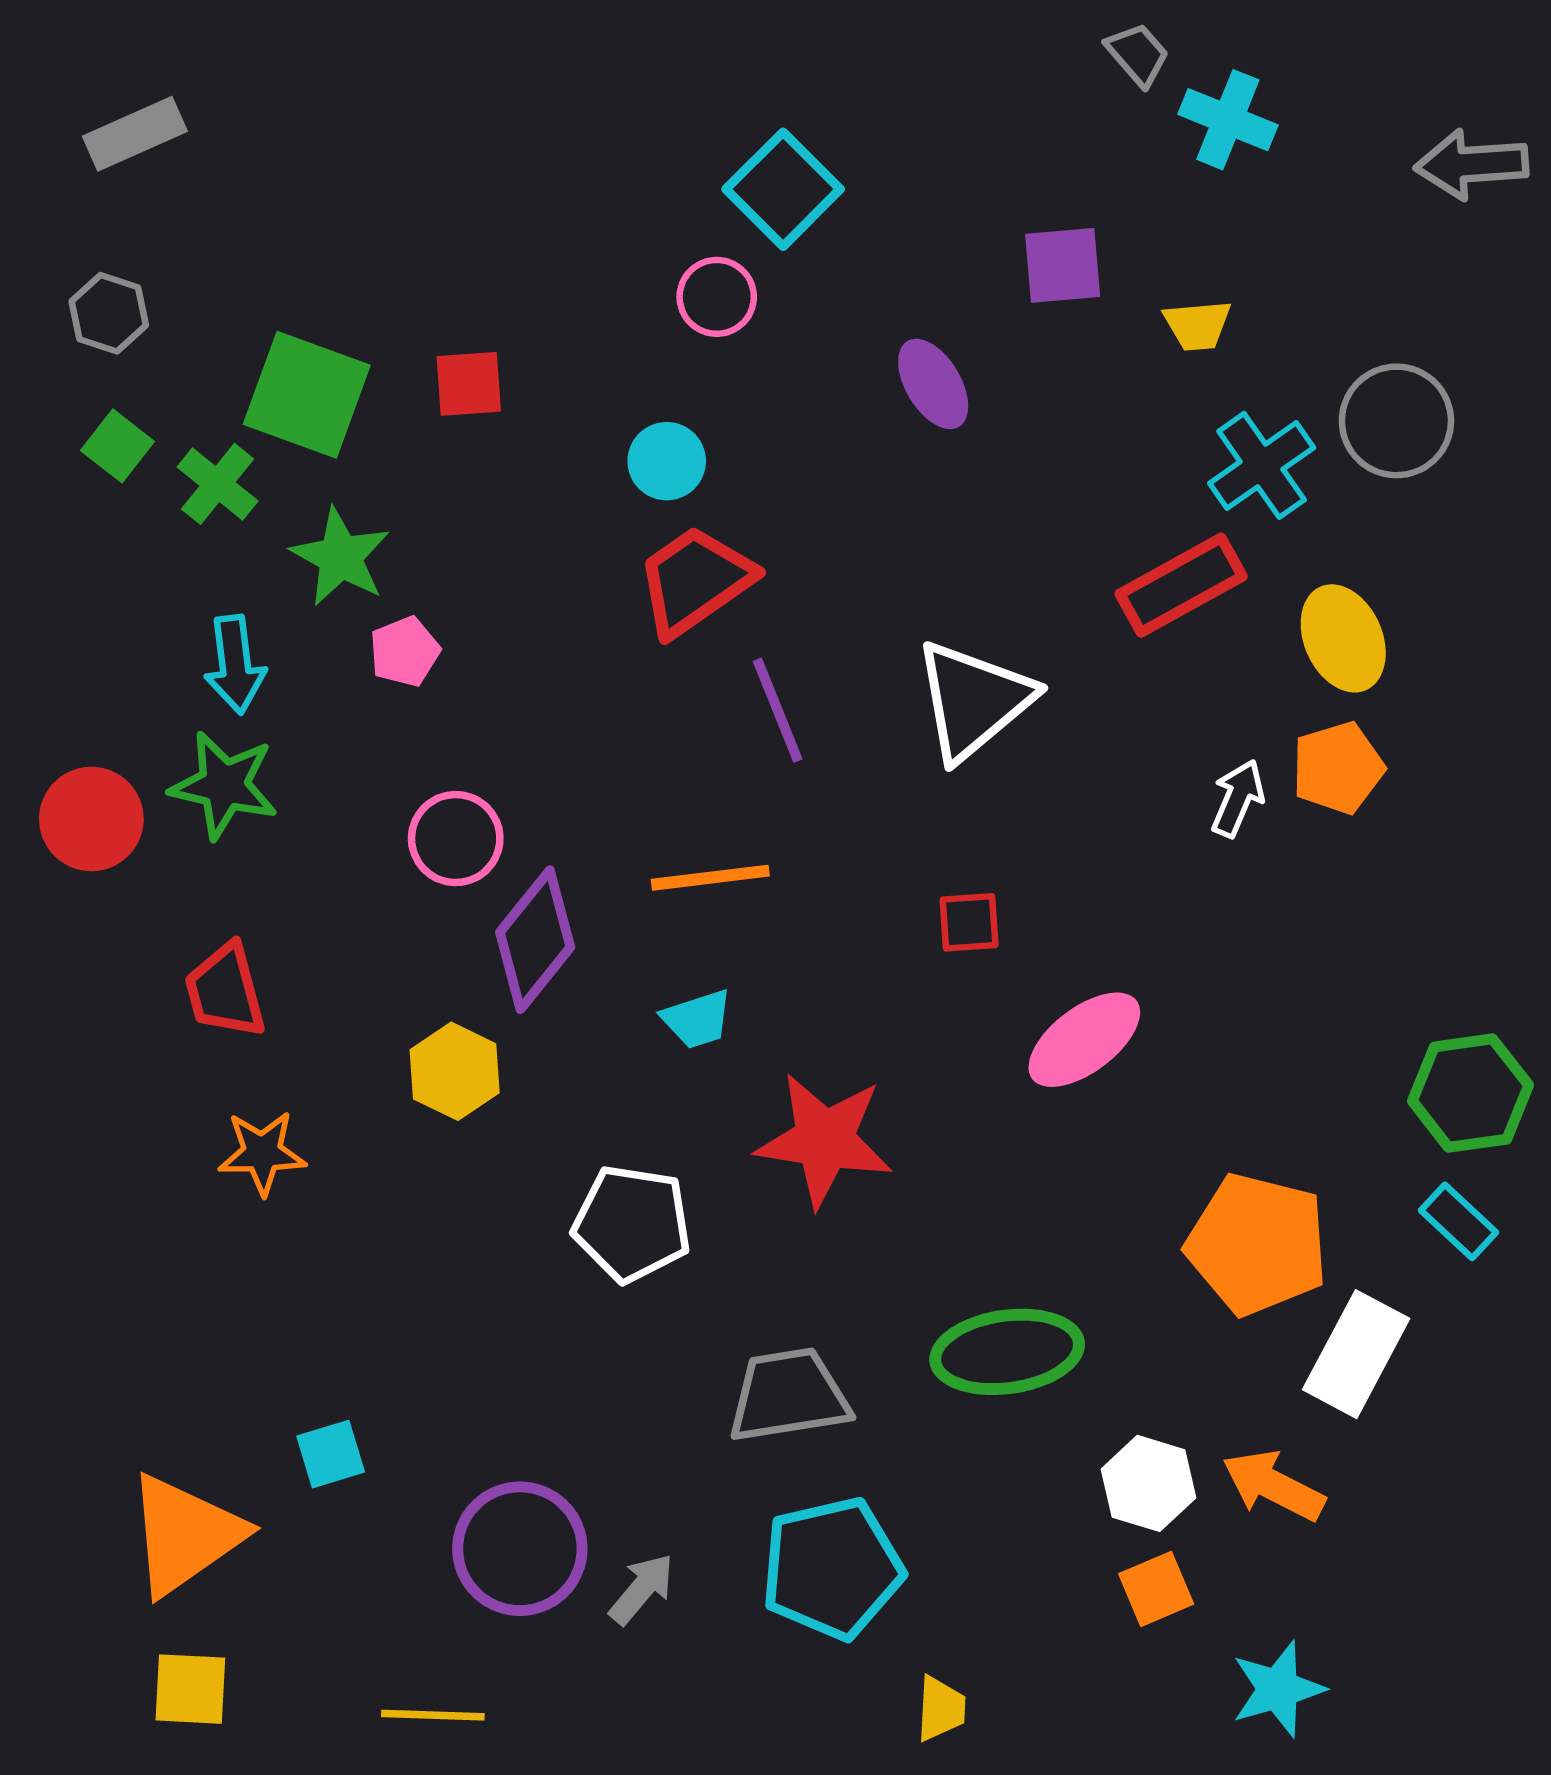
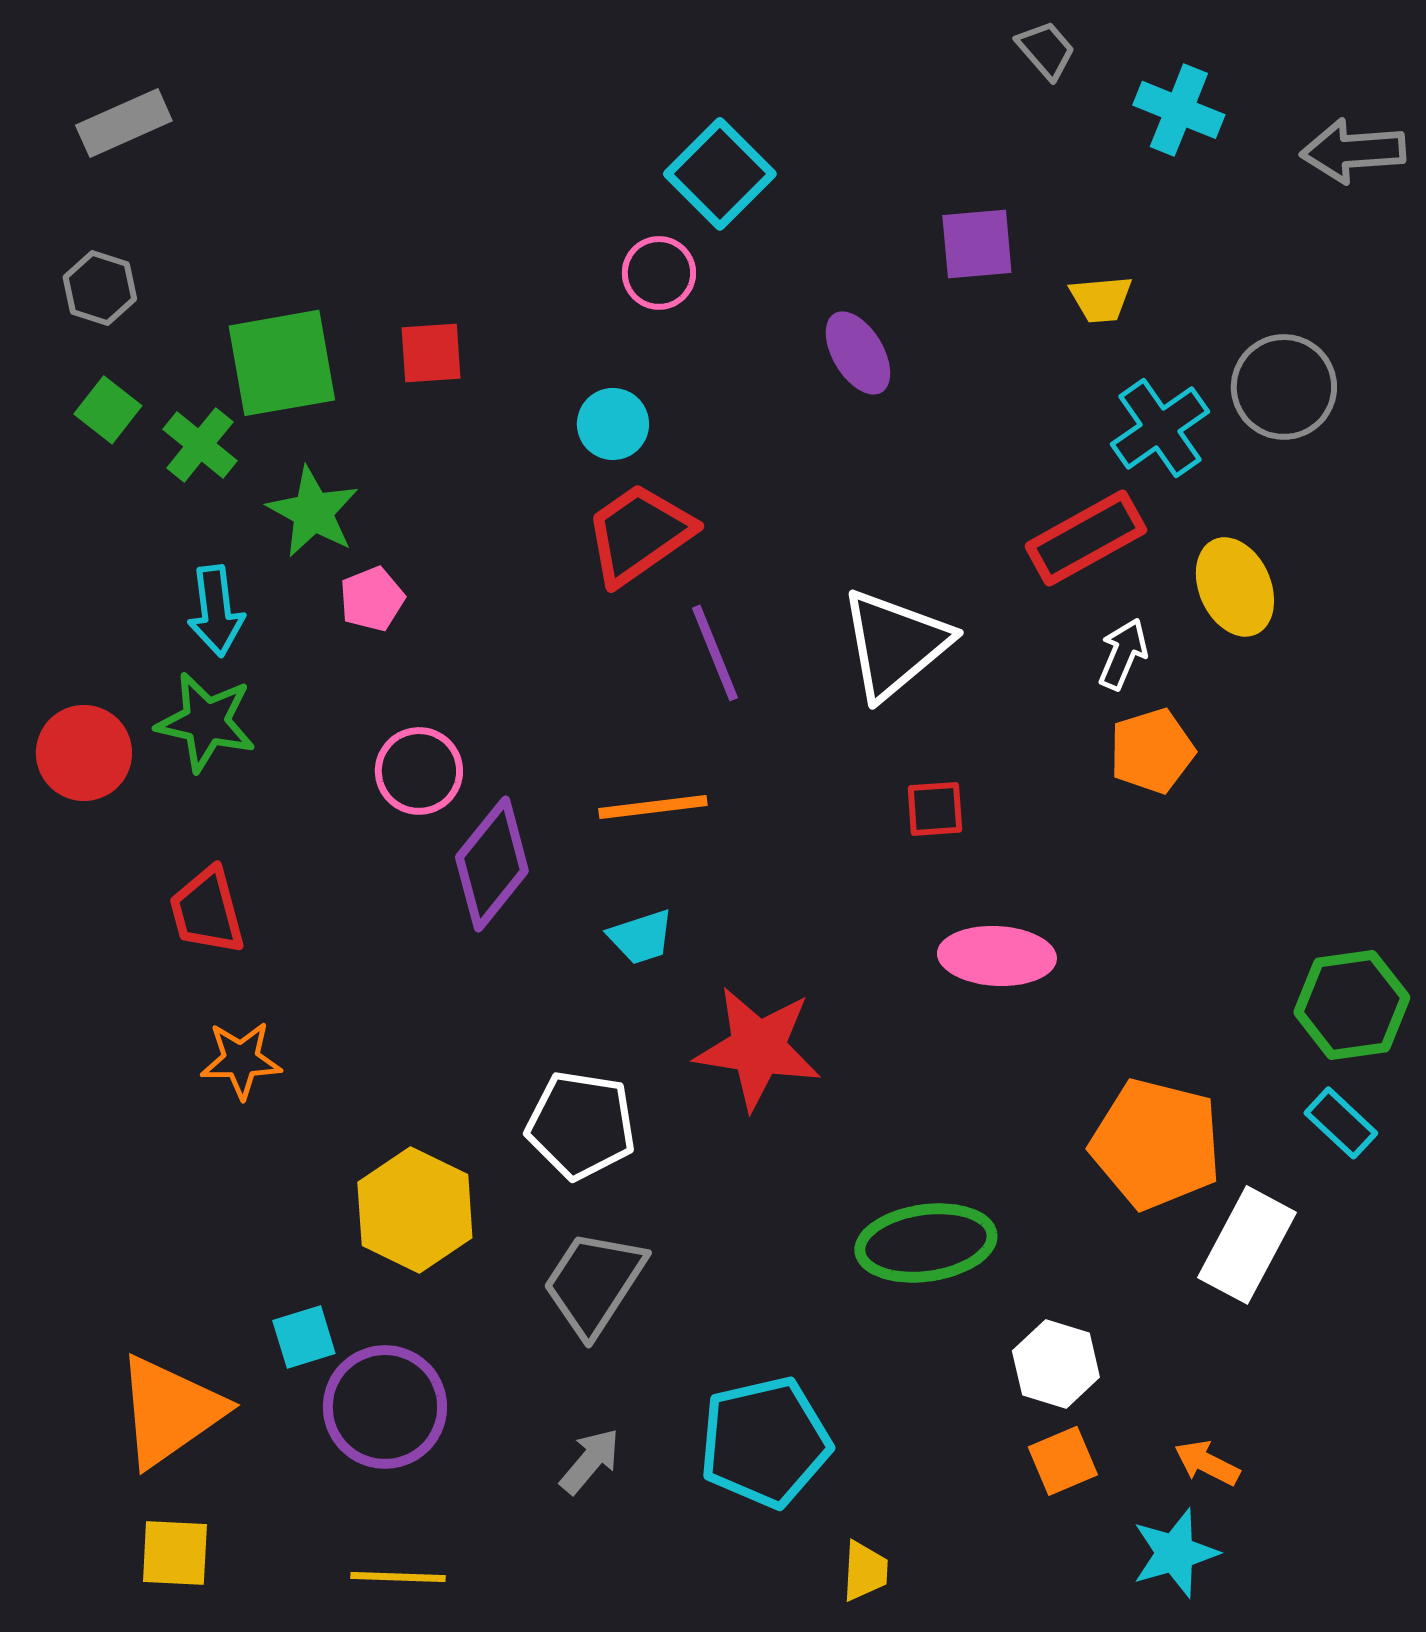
cyan cross: (1228, 120) -> (1179, 110), moved
green square: (307, 395) -> (282, 363), turned -30
orange pentagon: (1338, 768) -> (1152, 751), moved
white arrow: (1238, 798) -> (1123, 654), moved
red square: (969, 922) -> (935, 809), moved
pink ellipse: (1084, 1040) -> (997, 956), turned 40
yellow hexagon: (455, 1071) -> (415, 1210), moved, size x1.4
gray trapezoid: (789, 1395) -> (594, 1283), moved, turned -48
orange arrow: (1274, 1486) -> (1207, 1463), moved, size x0.7
purple circle: (520, 1549) -> (385, 1407), moved

